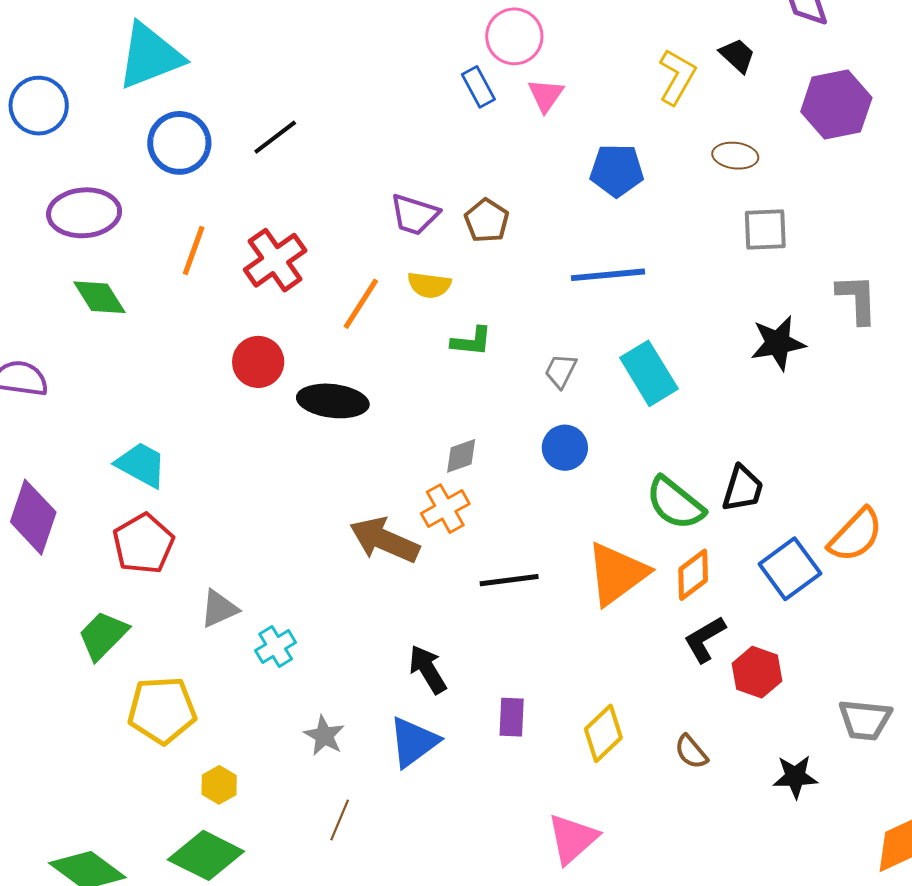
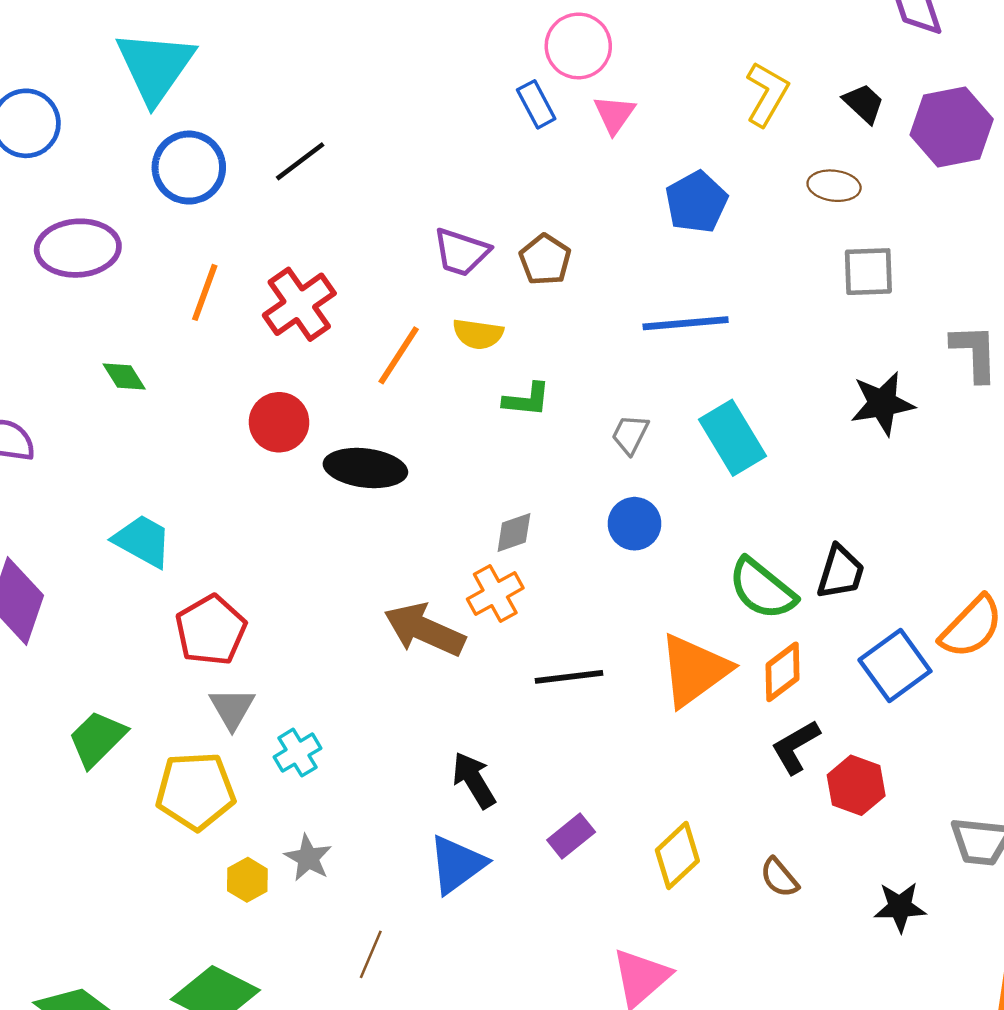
black trapezoid: (737, 55) -> (864, 103), moved
cyan triangle: (150, 56) -> (155, 67), turned -34
blue pentagon: (617, 170) -> (696, 202), turned -30
green diamond: (99, 297) -> (124, 377), moved, size x0.7
red pentagon: (143, 544) -> (211, 630), moved
gray triangle: (219, 609) -> (232, 708), turned -36
yellow pentagon: (162, 710) -> (196, 791), moved
purple rectangle: (512, 717) -> (571, 836), turned 48
gray star: (324, 736) -> (308, 858), moved
yellow hexagon: (219, 785) -> (247, 880), moved

